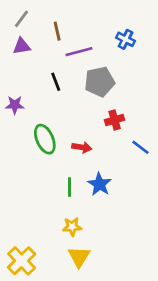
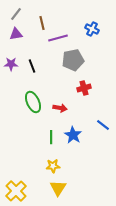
black line: (56, 82) -> (32, 66), moved
purple star: (15, 105) -> (11, 64), moved
blue line: (141, 147) -> (103, 125), moved

